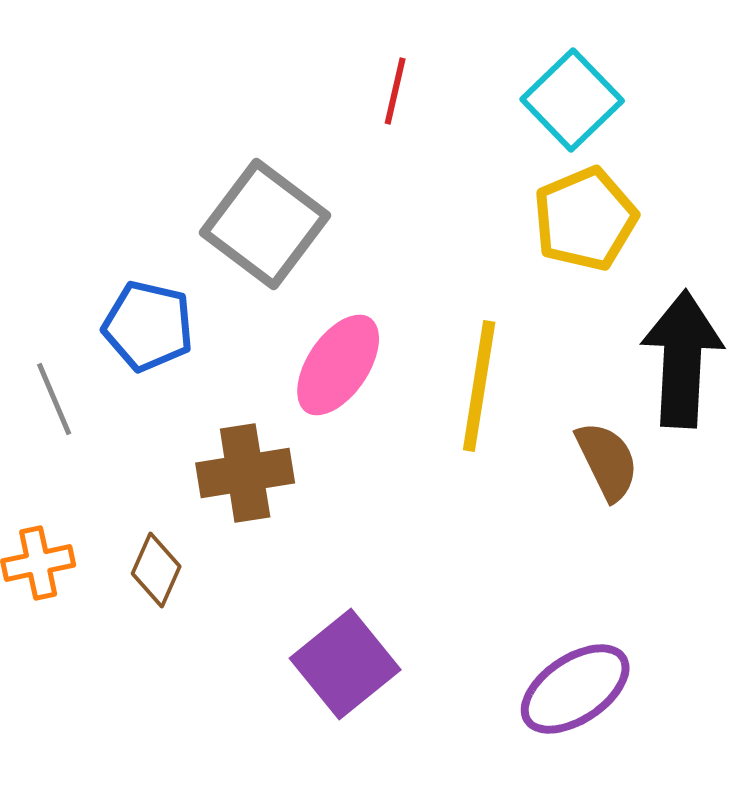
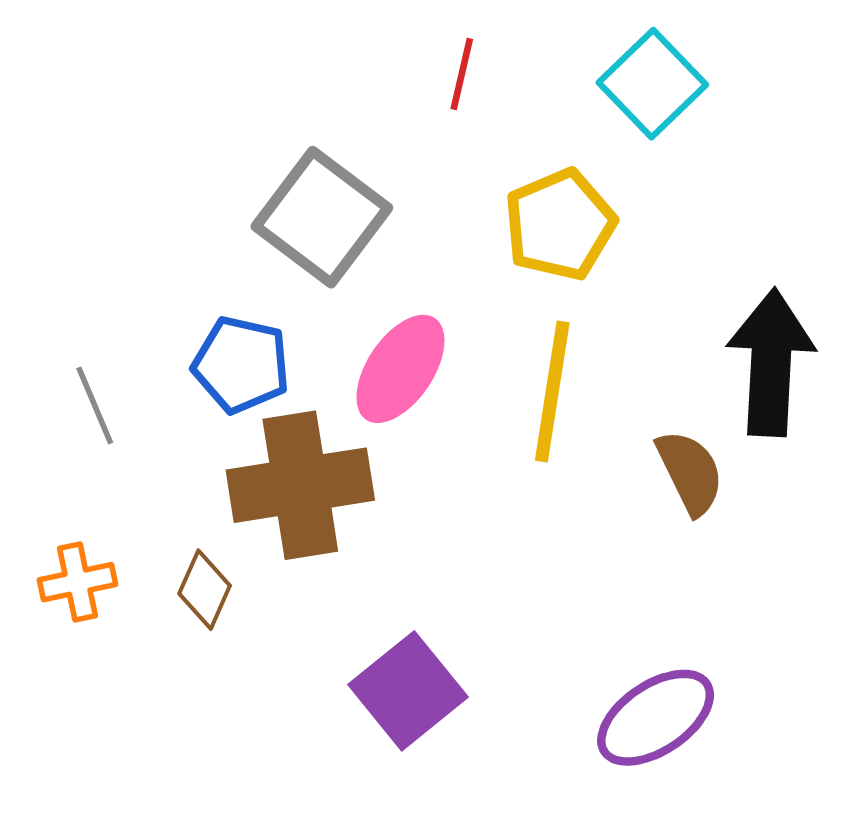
yellow pentagon: (585, 219) -> (560, 225), moved
blue pentagon: (148, 326) -> (241, 365), moved
brown cross: (245, 473) -> (300, 485), size x1.4

